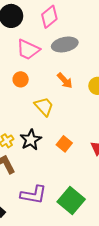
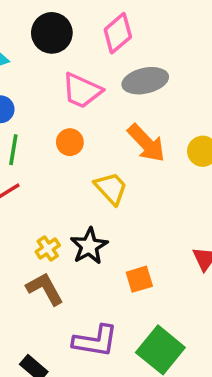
orange arrow: (65, 81) -> (146, 143), size x1.4
orange square: (64, 144) -> (139, 279), moved, turned 35

